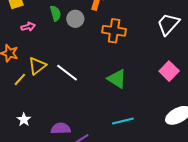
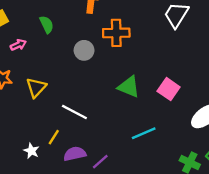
gray circle: (75, 19) -> (84, 50), moved
pink square: (169, 71) -> (169, 89), moved
white line: (67, 73) -> (74, 112), moved
yellow line: (20, 79) -> (54, 137), moved

